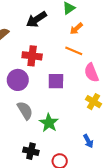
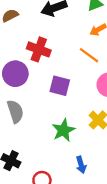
green star: (49, 123) -> (63, 130), moved

